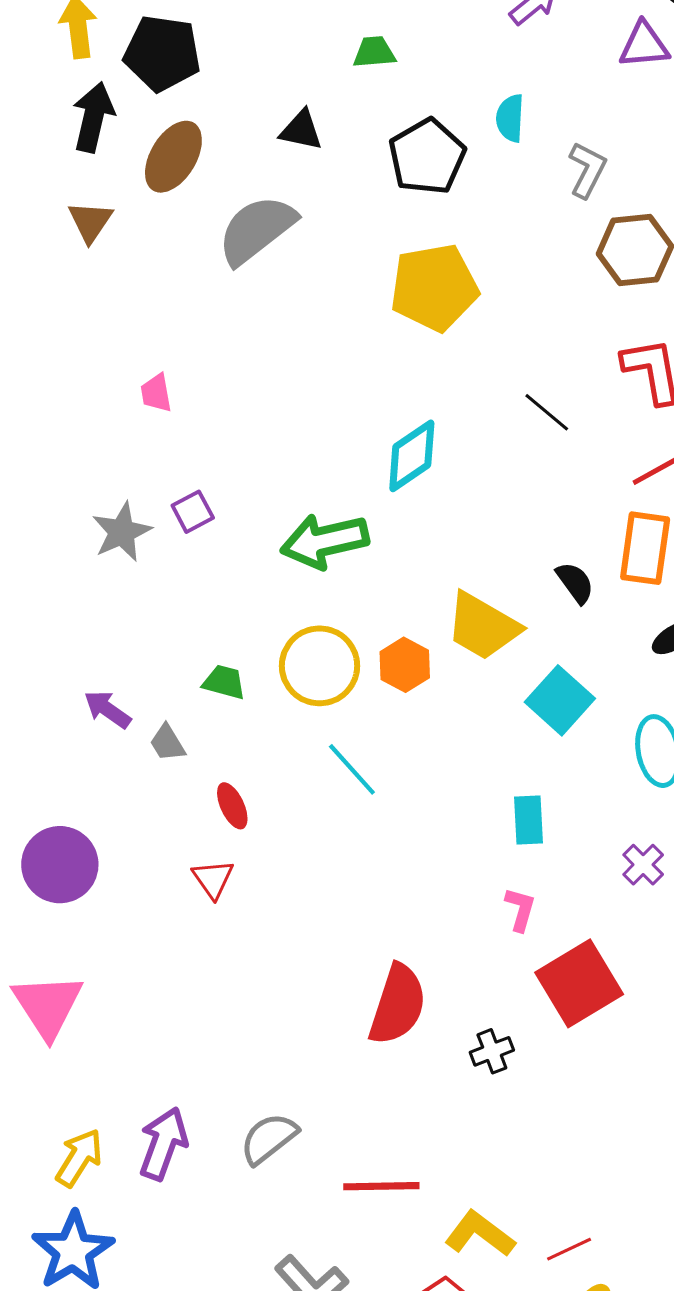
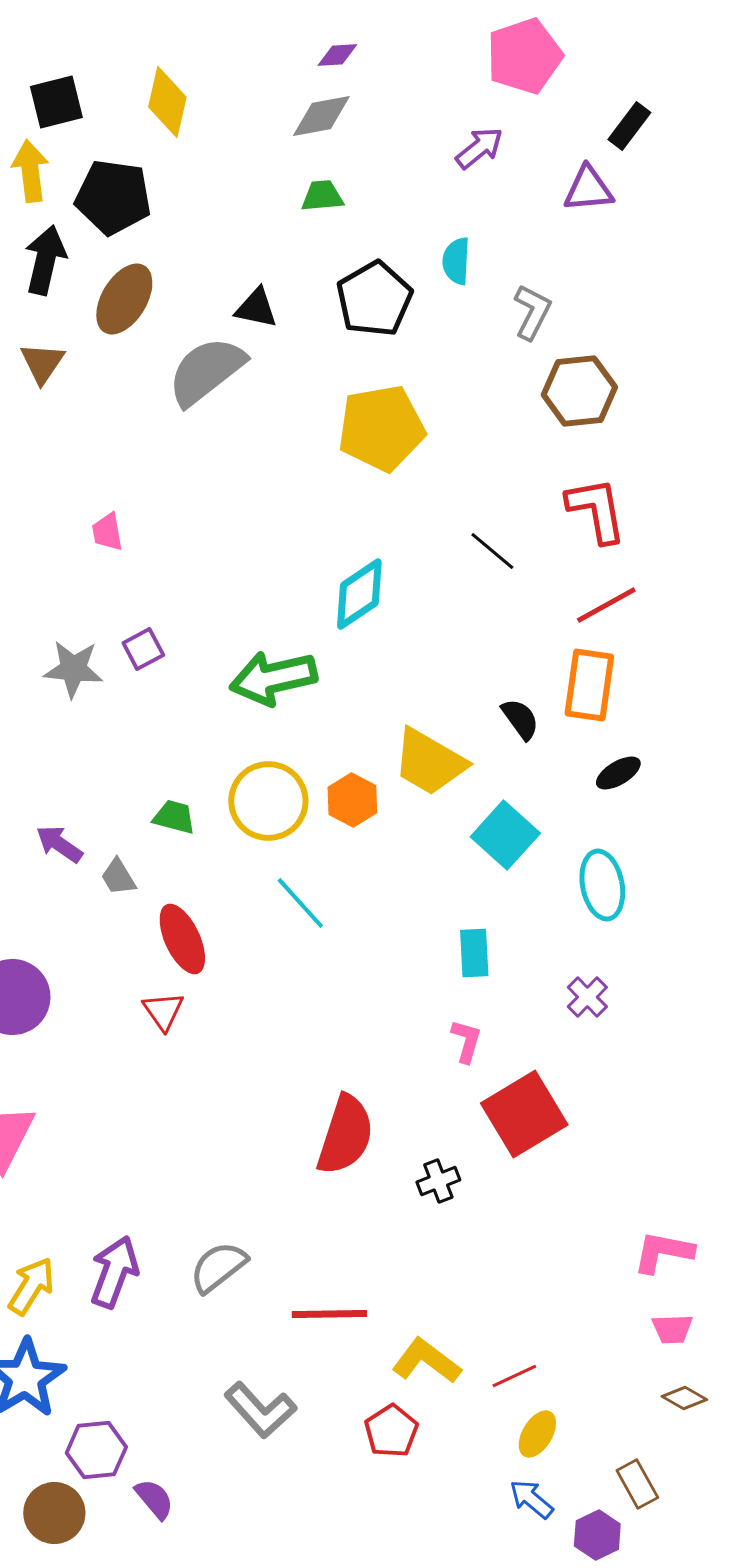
black triangle: (301, 130) -> (256, 308), moved
gray star: (122, 532) -> (73, 669), turned 30
red ellipse: (232, 806) -> (182, 939), size x1.5

